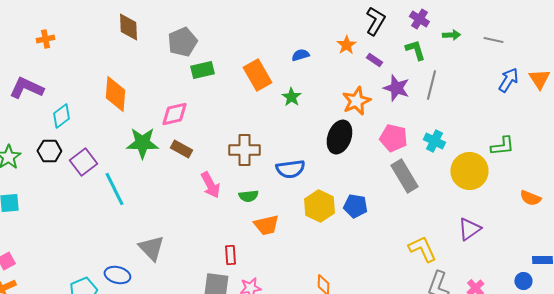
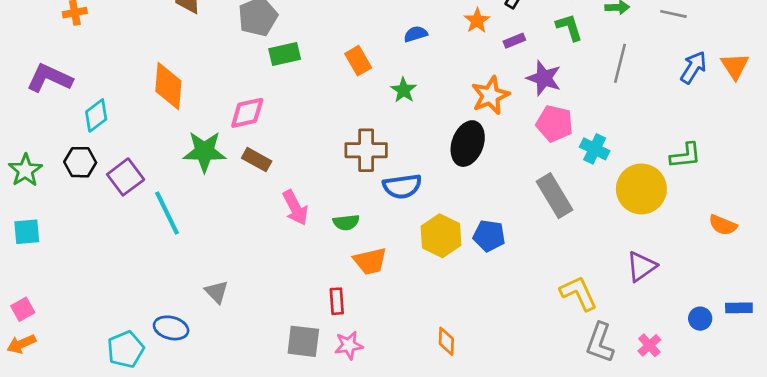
purple rectangle: (374, 60) -> (514, 41), turned -56
orange rectangle: (257, 75) -> (358, 61), size x0.7
gray line: (431, 85) -> (620, 63), moved
pink pentagon: (393, 138) -> (555, 123), moved
brown cross: (244, 150) -> (366, 150), moved
gray triangle: (151, 248) -> (216, 292), size x0.7
red rectangle: (230, 255) -> (337, 301), moved
blue circle: (523, 281) -> (700, 319), moved

